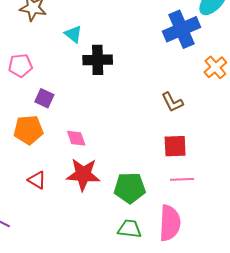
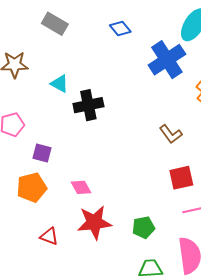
green pentagon: (130, 188) -> (143, 228), size x0.7

